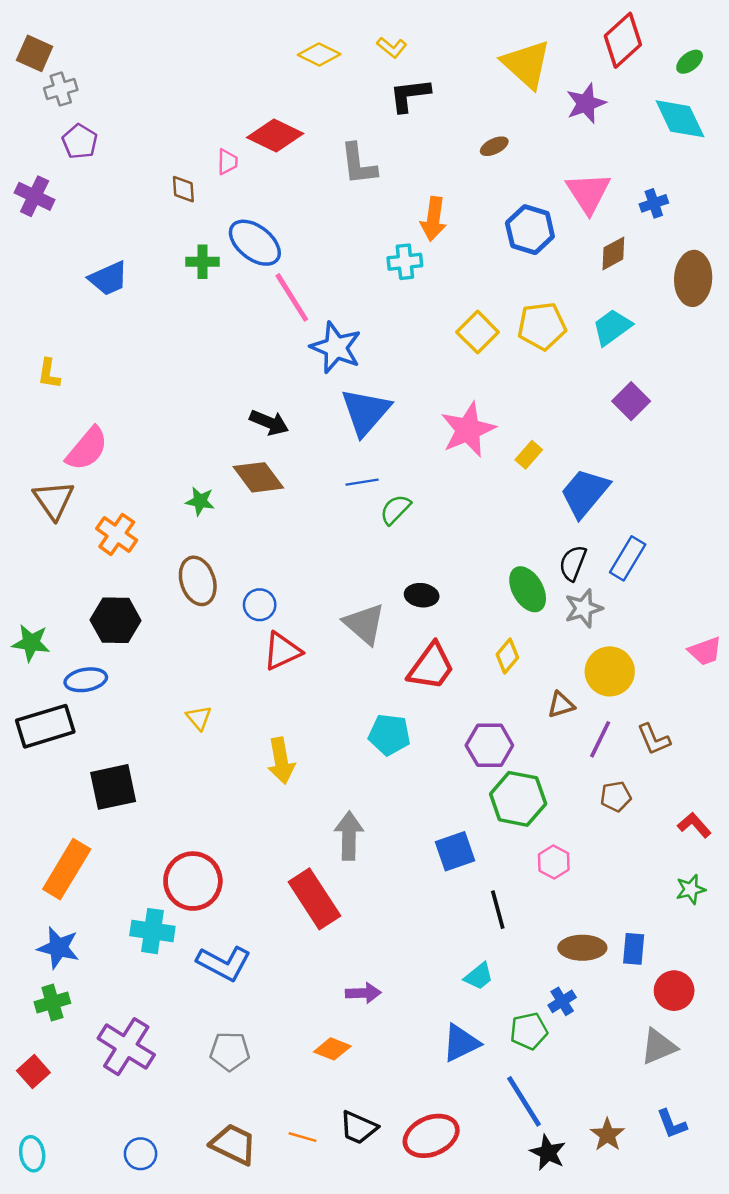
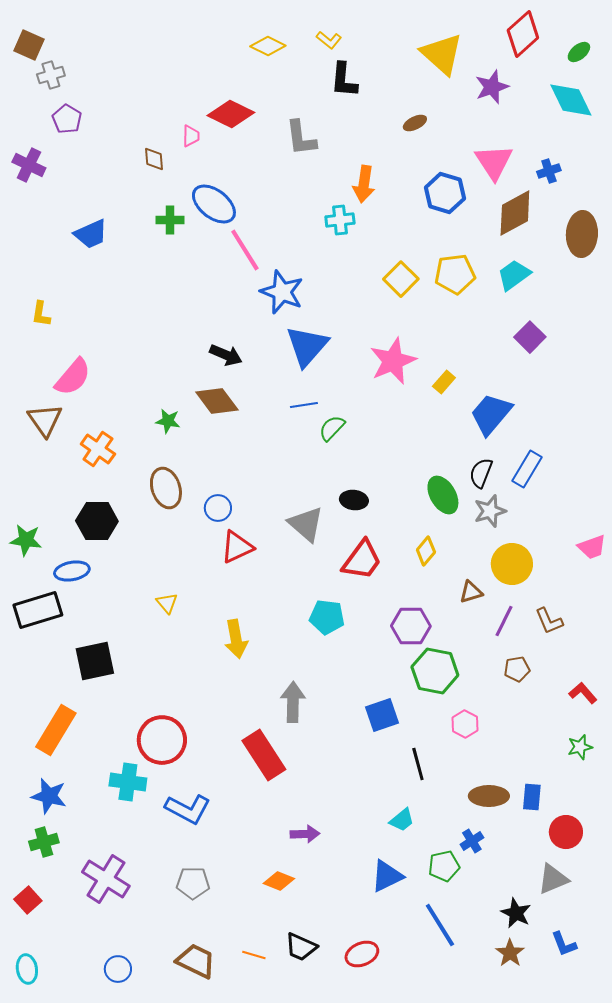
black L-shape: (410, 95) -> (344, 80), turned -78
brown diamond: (613, 253) -> (515, 213), size x1.6
red ellipse: (431, 1136) -> (362, 954), size x0.7
black star: (548, 1153) -> (516, 913), moved

